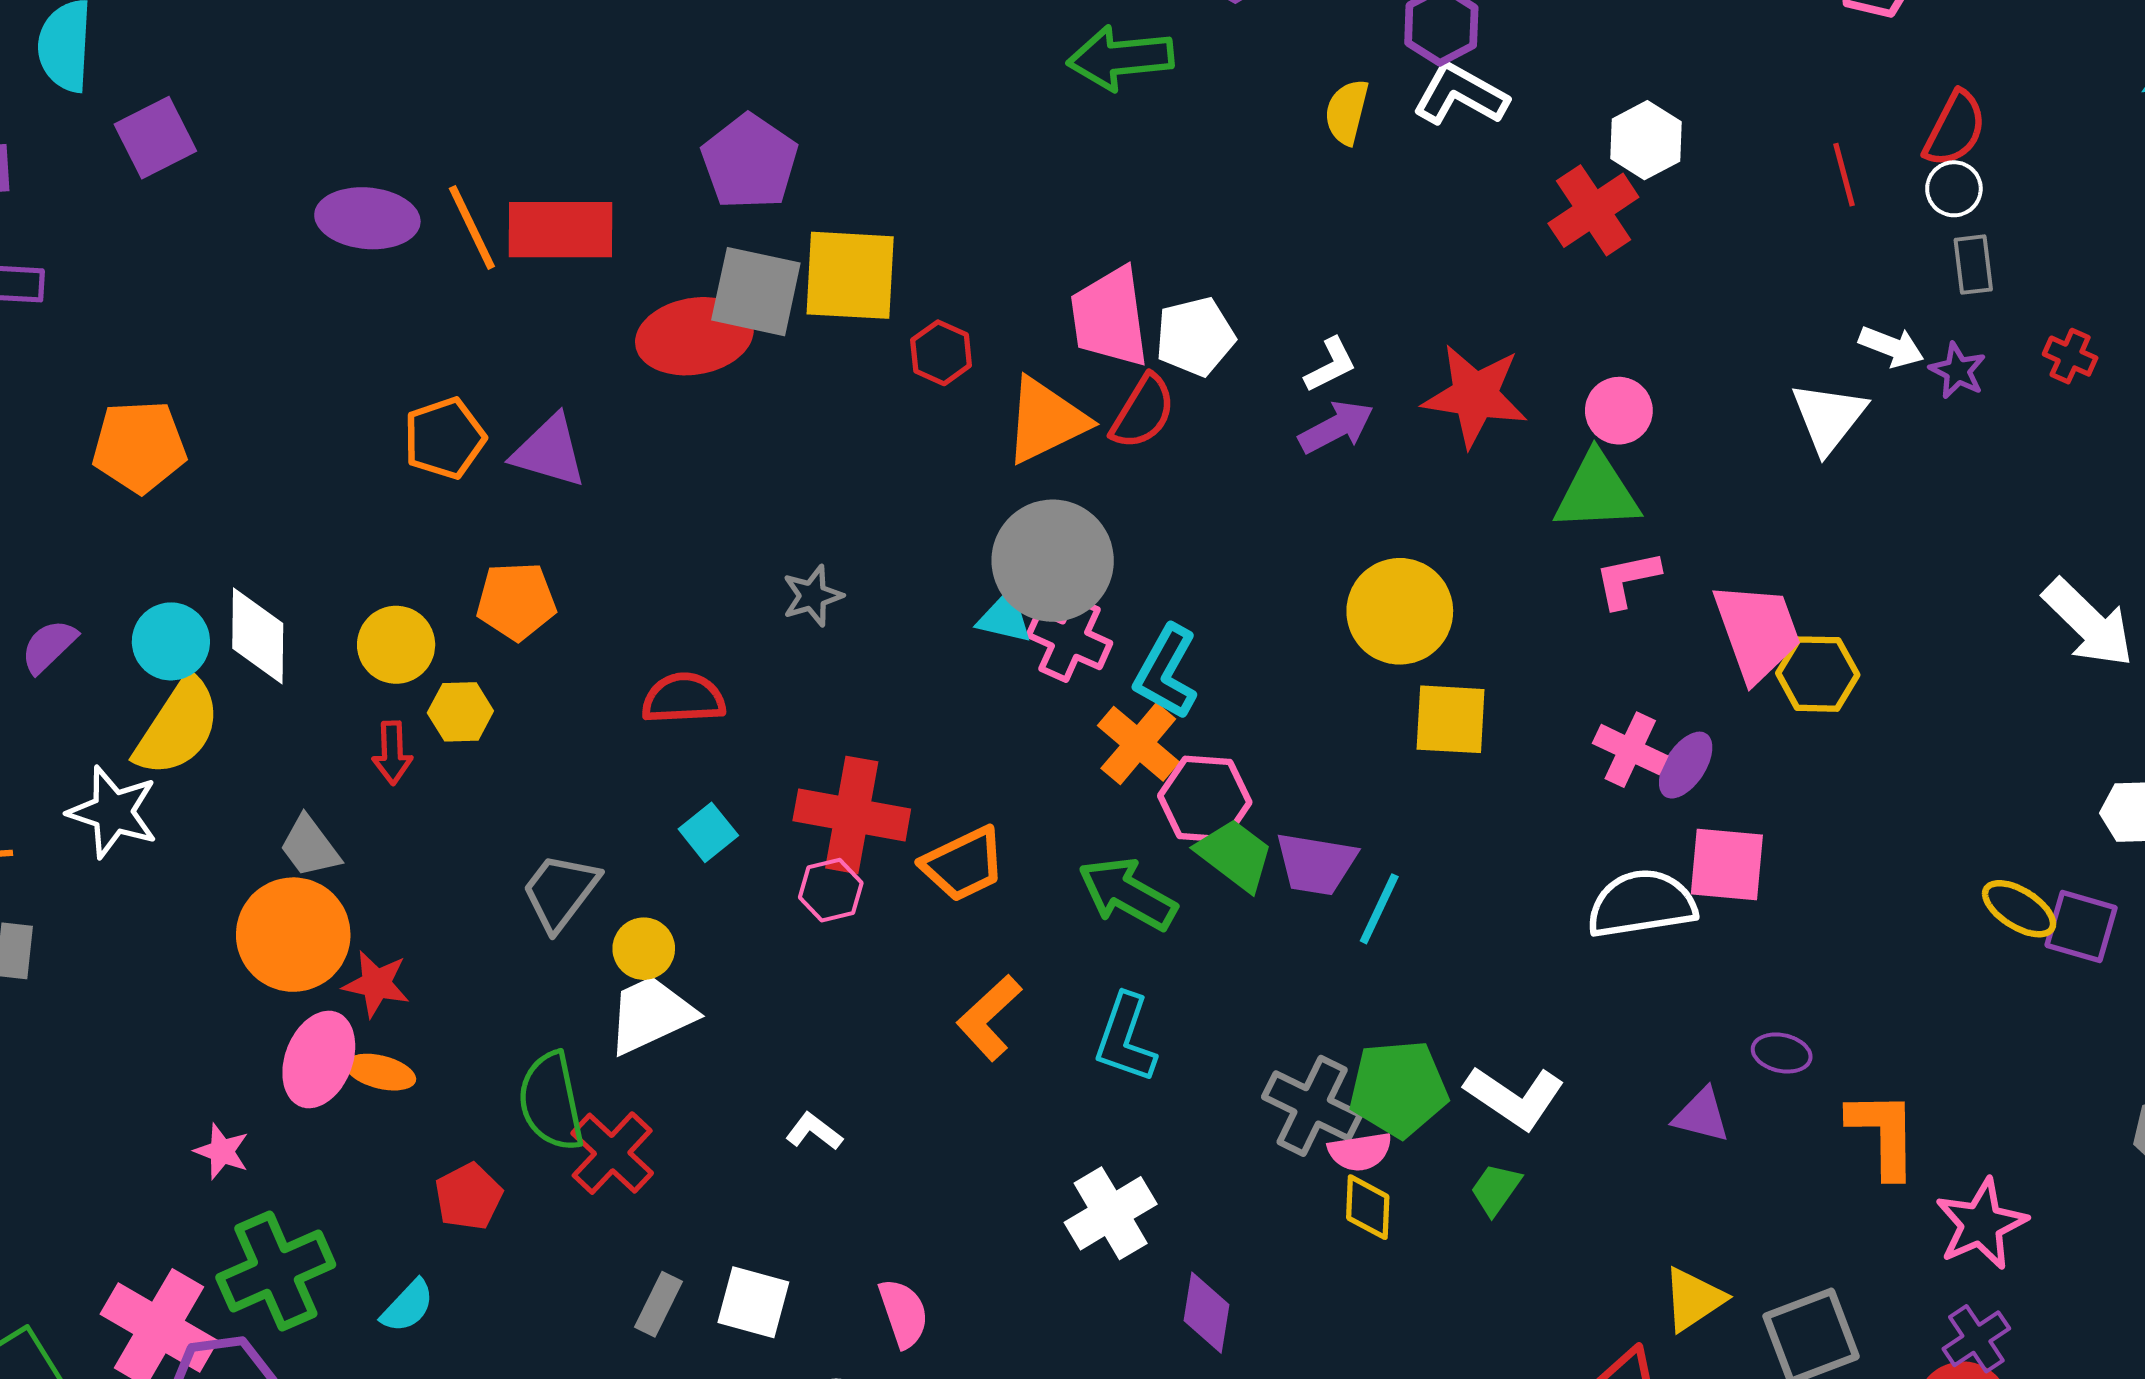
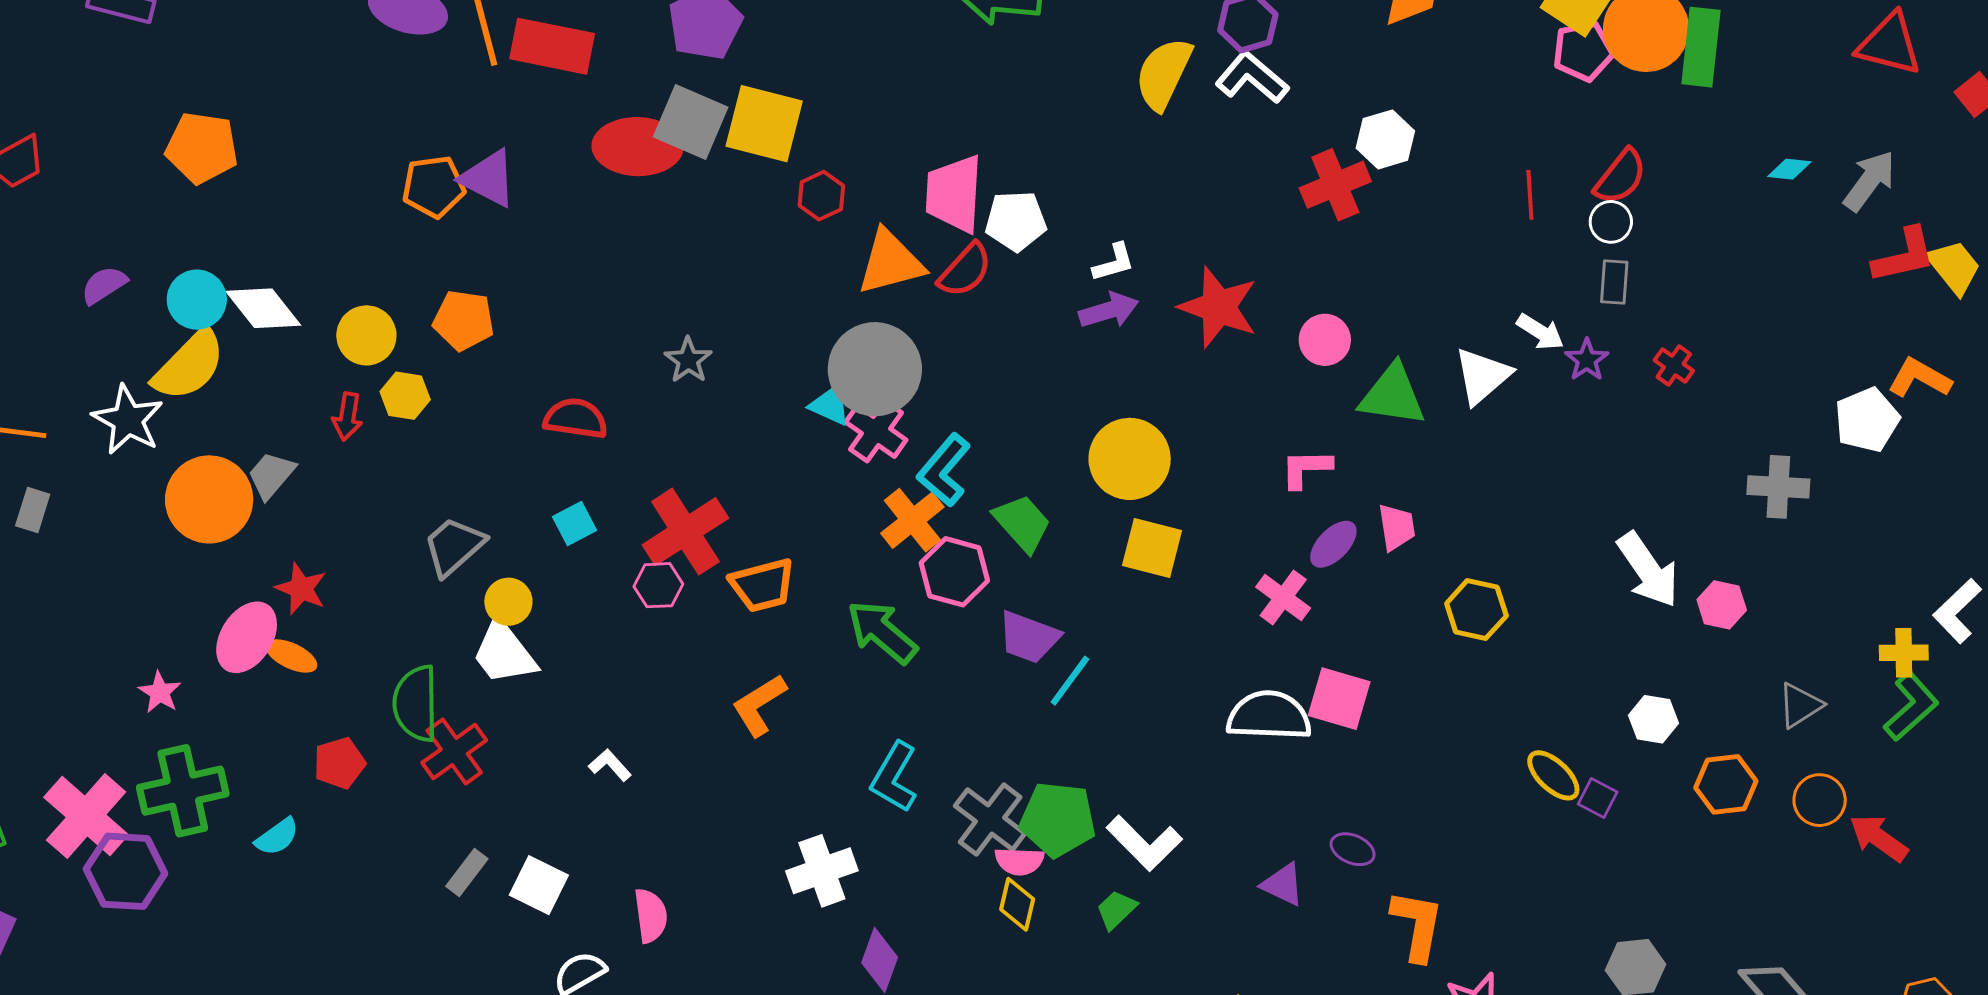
yellow semicircle: (1347, 112) -> (1164, 74), size x1.5
purple triangle: (549, 451) -> (488, 178), moved
green triangle: (1597, 492) -> (1393, 395), moved
gray star: (812, 596) -> (688, 360), turned -30
pink trapezoid: (1757, 632) -> (1397, 527), size x0.6
white diamond: (258, 636) -> (263, 308), turned -50
yellow hexagon: (1818, 674) -> (1476, 610), moved
purple ellipse: (1686, 765) -> (1333, 544), moved
red cross: (852, 815) -> (685, 532), turned 36
gray trapezoid: (310, 847) -> (271, 475), turned 66
green trapezoid: (1235, 855) -> (1022, 523), moved
purple square: (2081, 926) -> (1598, 798), size x0.7
orange circle: (293, 935) -> (209, 499), moved
white trapezoid: (651, 1015) -> (504, 653), turned -114
cyan L-shape: (1125, 1038) -> (894, 777), moved

